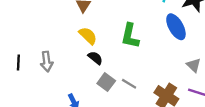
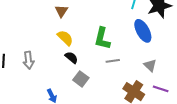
gray triangle: (194, 65) -> (150, 65), moved
gray line: (129, 84) -> (113, 61), moved, turned -40

